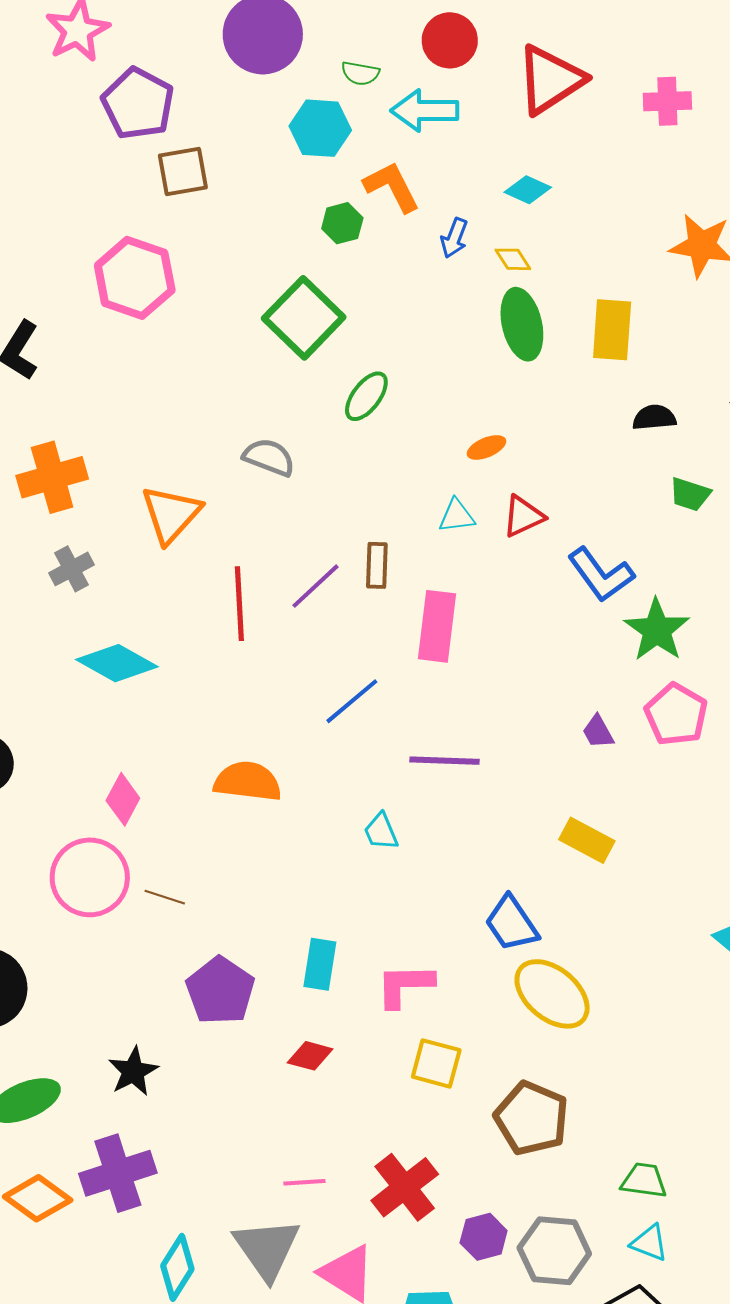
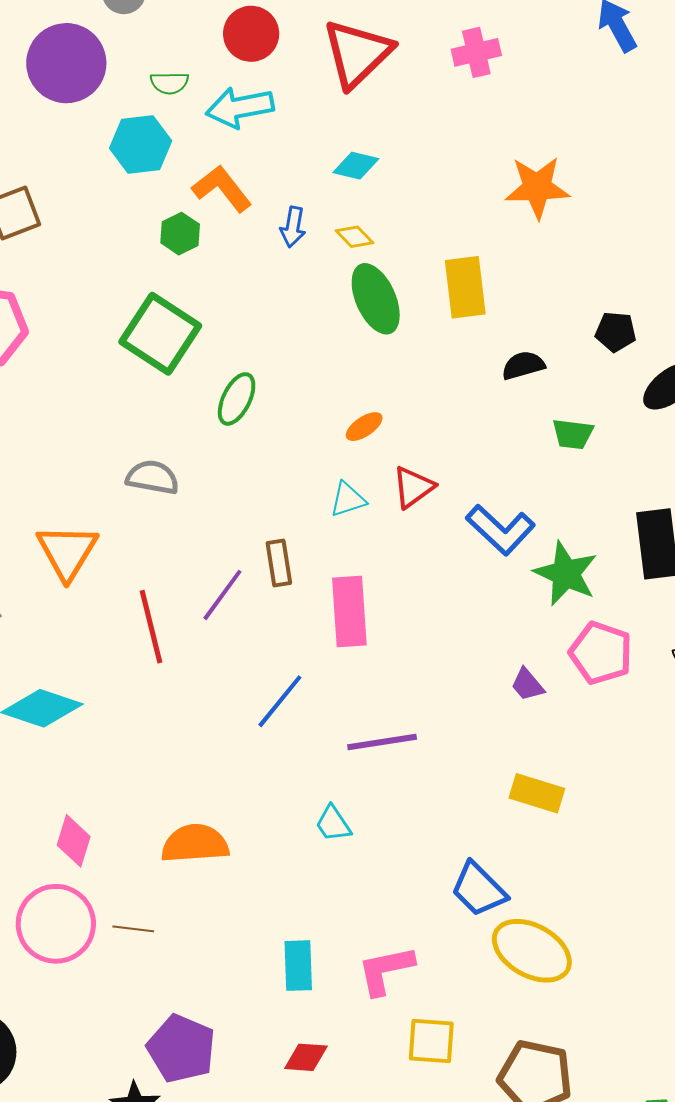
orange semicircle: (248, 781) -> (195, 844), moved
purple pentagon: (220, 991) -> (181, 1049), moved

